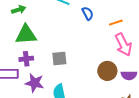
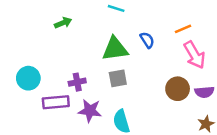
blue semicircle: (88, 13) -> (147, 40), moved
green triangle: (26, 35) -> (115, 49), moved

